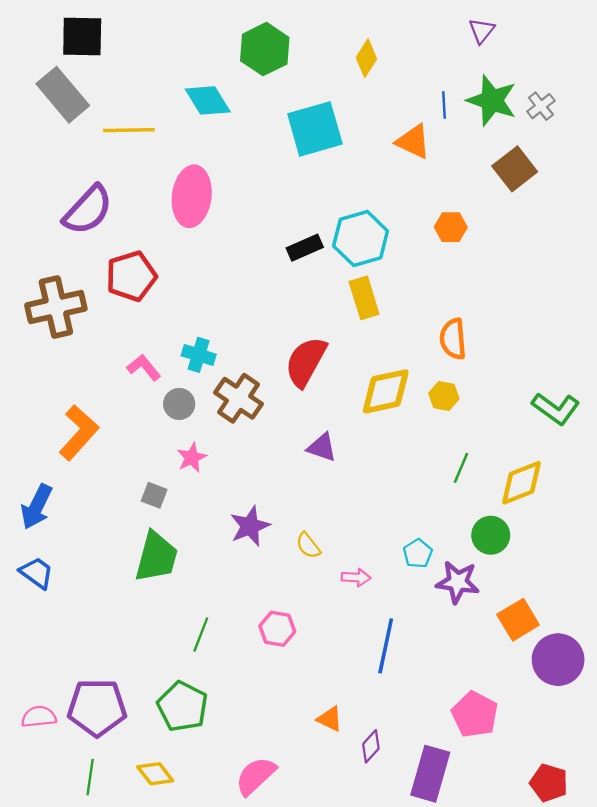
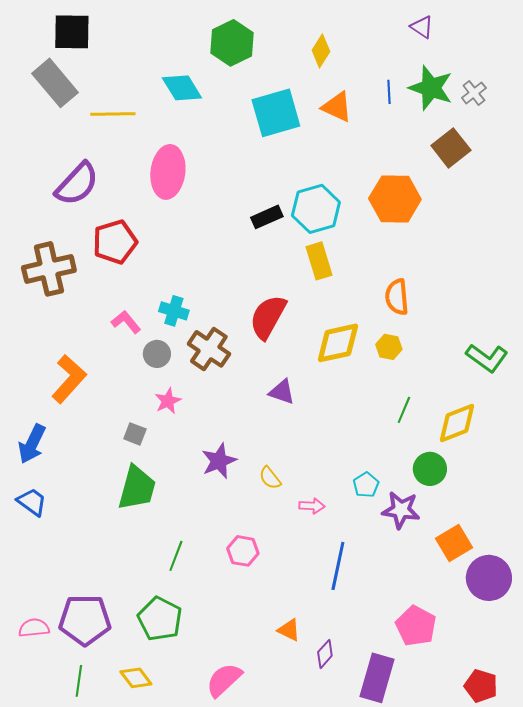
purple triangle: (482, 31) -> (422, 27), turned -35
orange triangle: (413, 142) -> (337, 107), moved
orange hexagon: (451, 227) -> (395, 199), size x1.8

